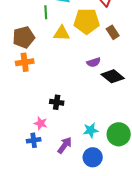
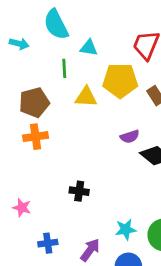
pink star: (41, 123) -> (22, 208), moved

